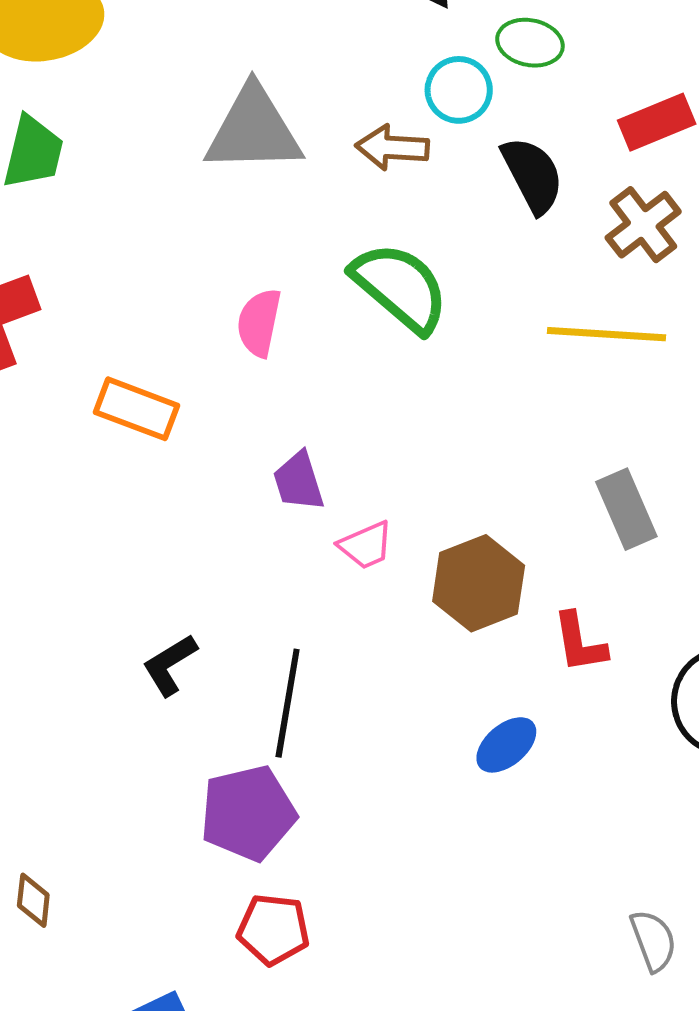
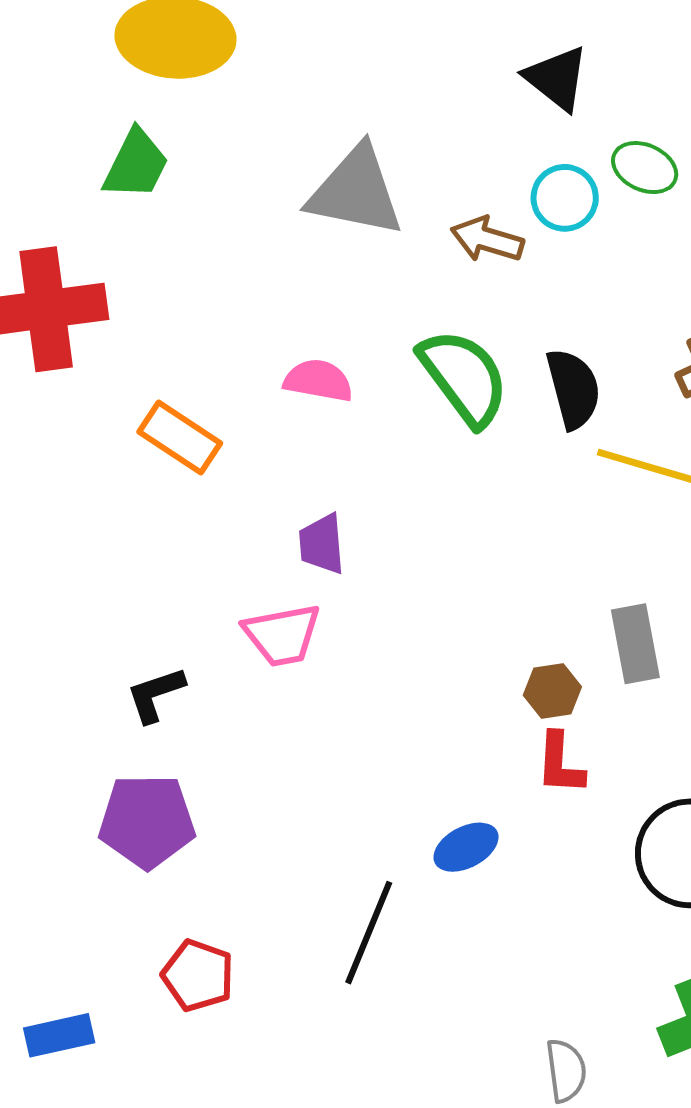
black semicircle: (533, 175) -> (573, 389), moved
pink semicircle: (259, 323) -> (318, 381), turned 76
pink trapezoid: (366, 545) -> (282, 635), moved, size x1.4
brown hexagon: (479, 583) -> (552, 691), moved, size x0.6
black line: (288, 703) -> (369, 933), moved
purple pentagon: (248, 813) -> (147, 821), moved

